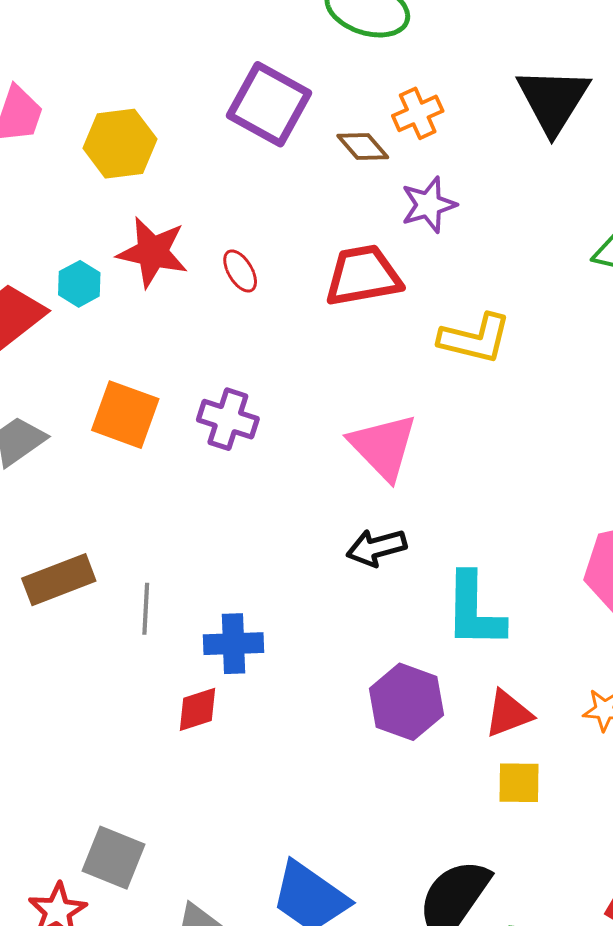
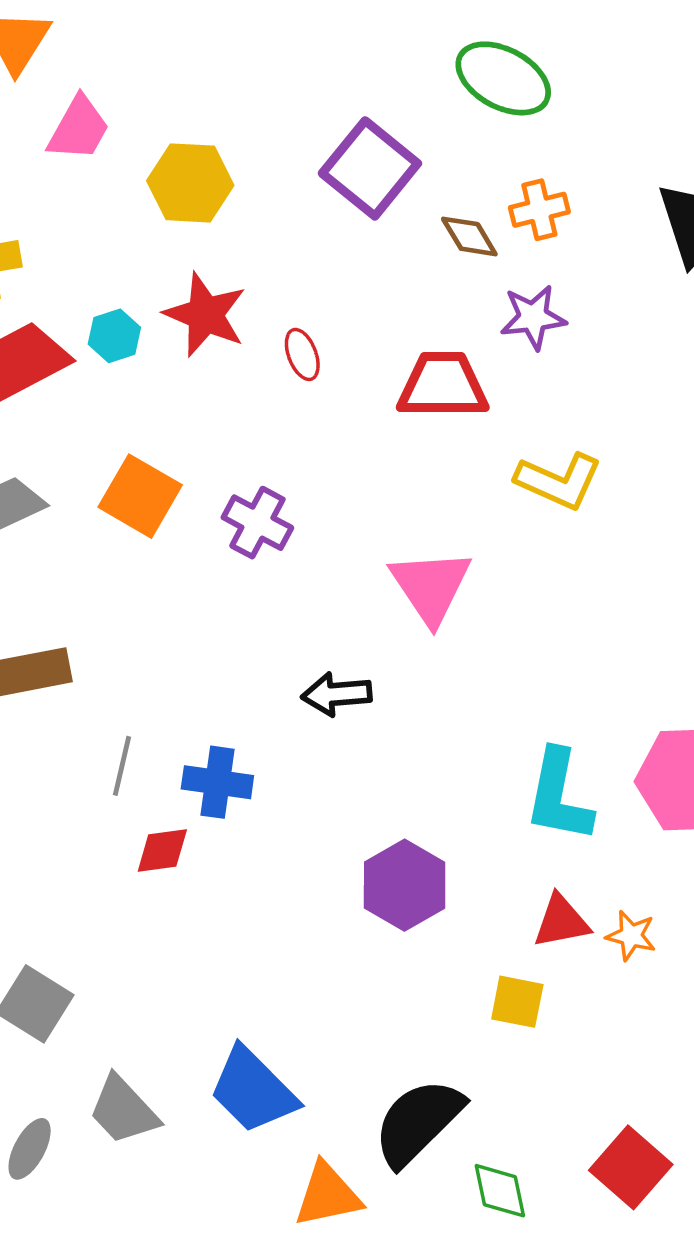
black arrow: (376, 548) -> (337, 694), moved
gray line: (146, 609) -> (122, 766), moved
cyan L-shape: (474, 610) -> (559, 796), moved
red triangle: (508, 714) -> (561, 921), moved

